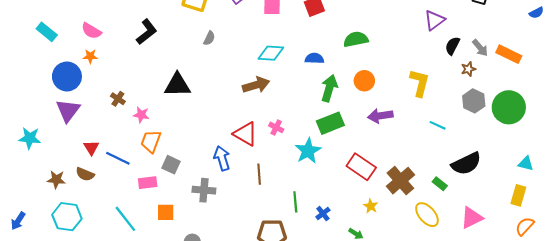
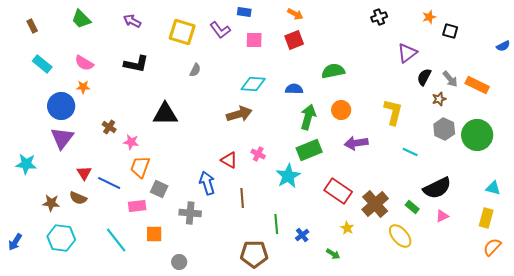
black L-shape: (147, 32) -> (136, 64), turned 50
red triangle: (245, 134) -> (229, 160), size x0.7
pink triangle: (472, 218) -> (442, 216), moved, size x0.6

